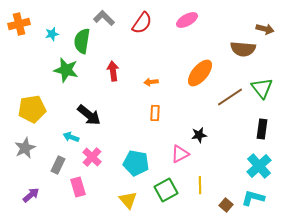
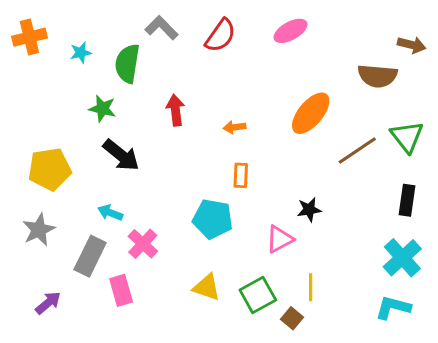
green star: (66, 70) -> (102, 109), size x0.7
black arrow: (89, 115) -> (121, 155), moved
cyan pentagon: (136, 163) -> (213, 219), moved
gray rectangle: (58, 165) -> (90, 256), size x1.4
yellow triangle: (128, 200) -> (207, 287), moved, turned -30
brown square: (226, 205) -> (292, 318), moved

